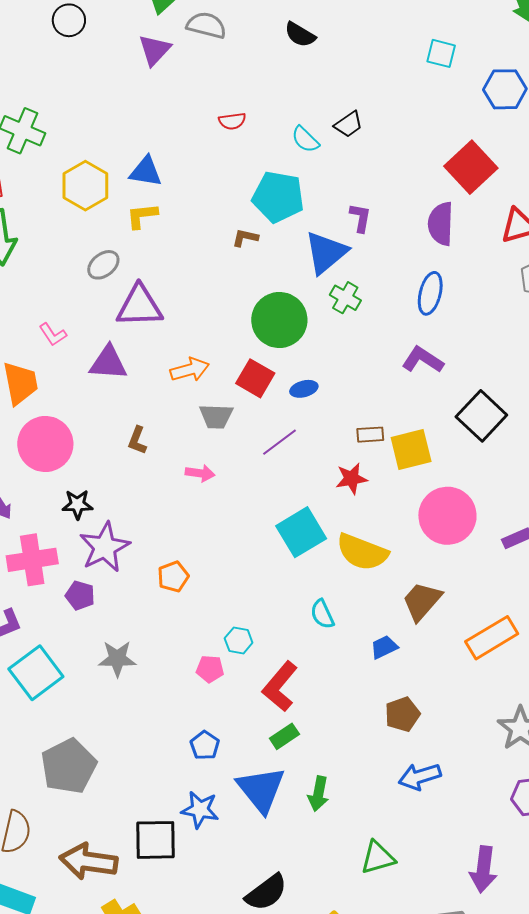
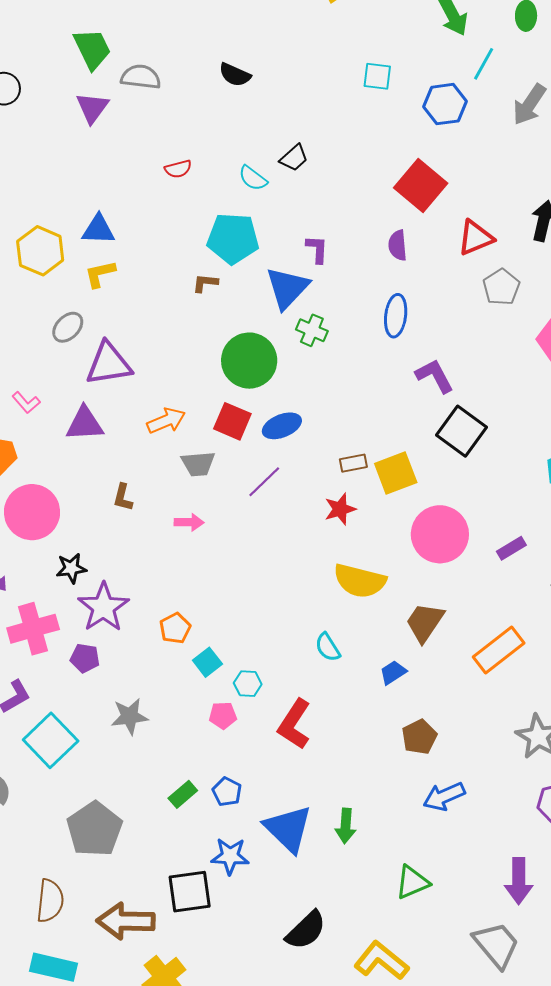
purple semicircle: (441, 224) -> (398, 245), size x0.7
purple L-shape: (423, 360) -> (435, 376), moved, turned 36
blue ellipse: (304, 389) -> (282, 426), size x1.4
cyan square: (301, 532) -> (207, 662), moved, size x0.6
green rectangle: (284, 736) -> (183, 794), moved

